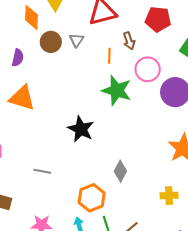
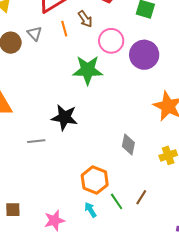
orange line: (109, 56) -> (64, 29), moved
gray line: (42, 171) -> (36, 141), moved
gray diamond: (120, 171) -> (128, 144), moved

